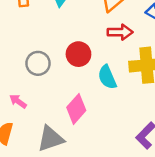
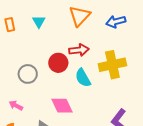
red arrow: (120, 32) -> (79, 50), moved
pink diamond: (76, 109) -> (62, 106), turned -60

